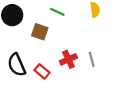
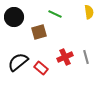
brown square: (40, 32) -> (39, 32), turned -35
black semicircle: (17, 65) -> (18, 62), turned 75

